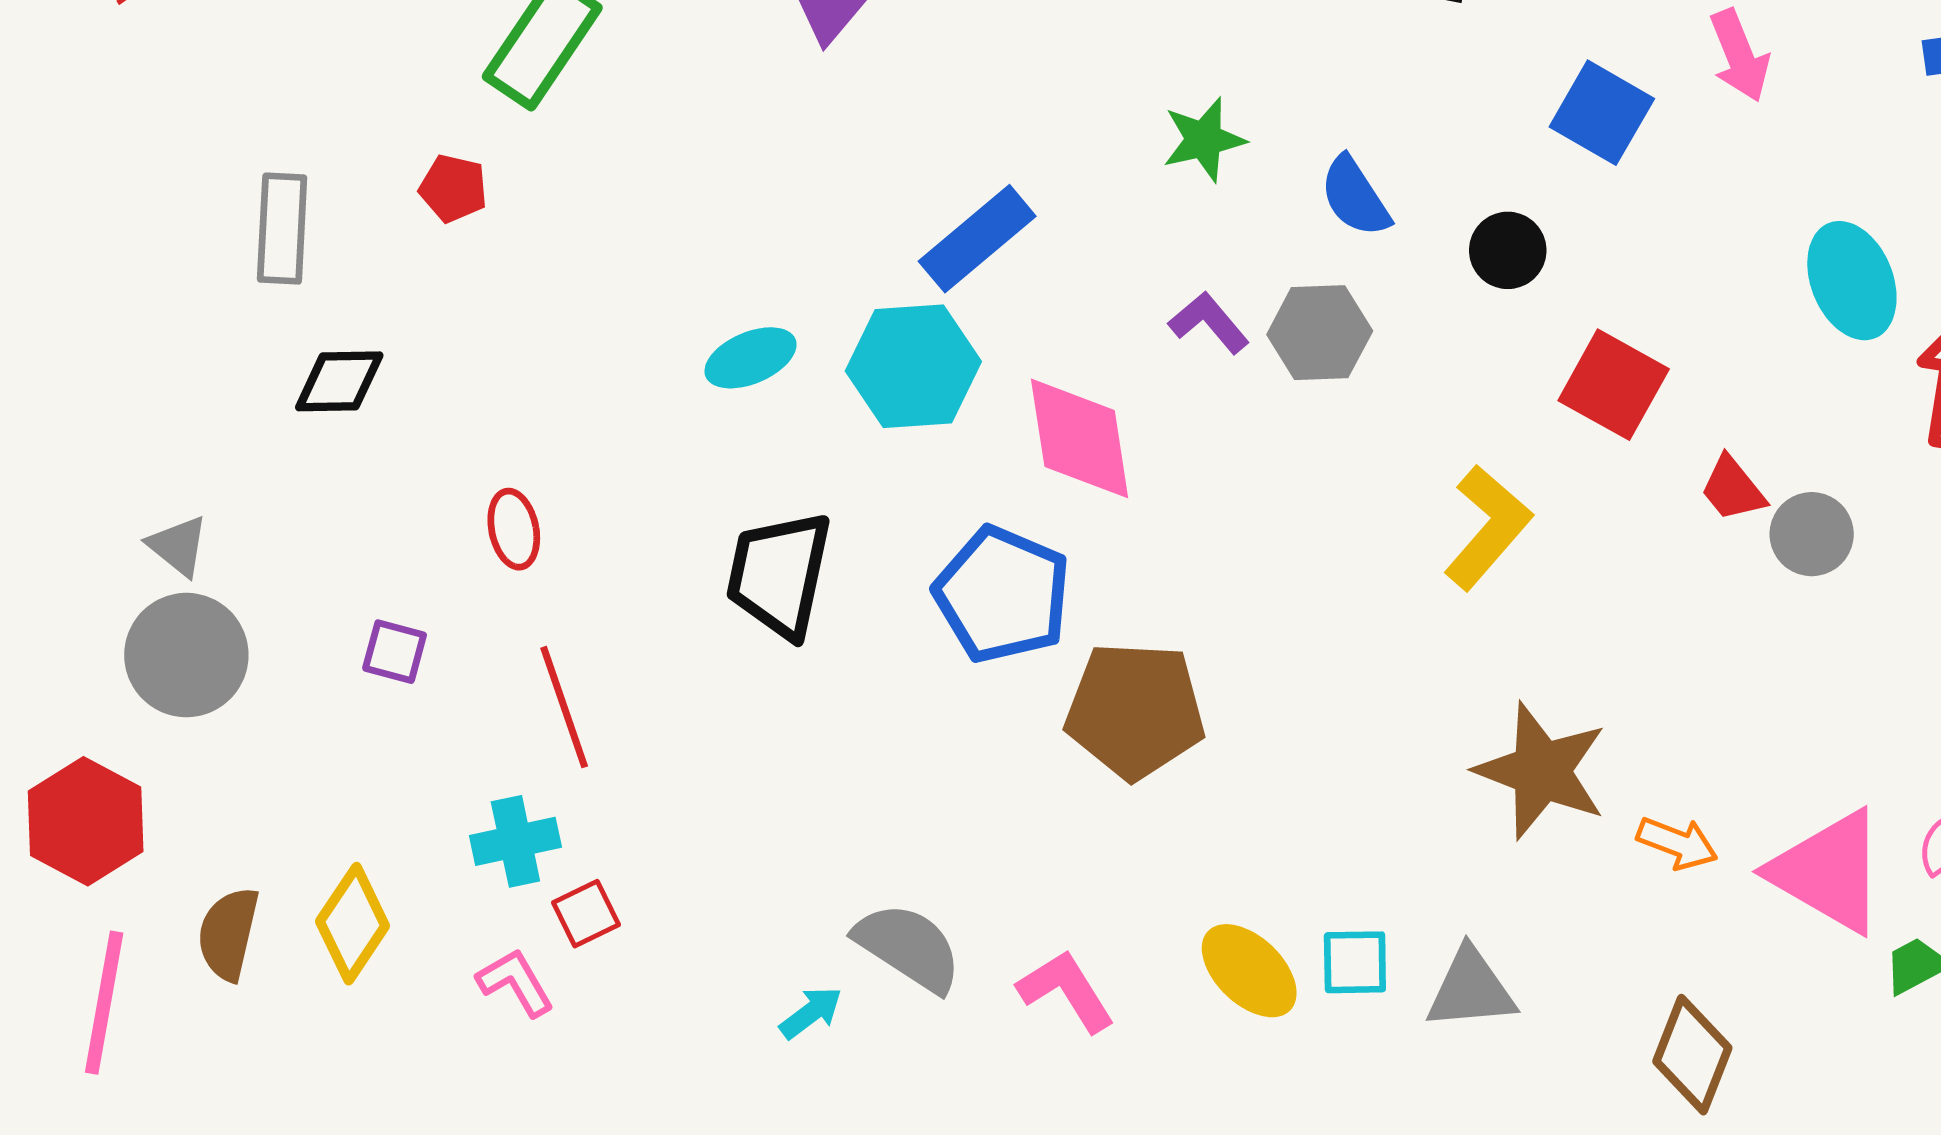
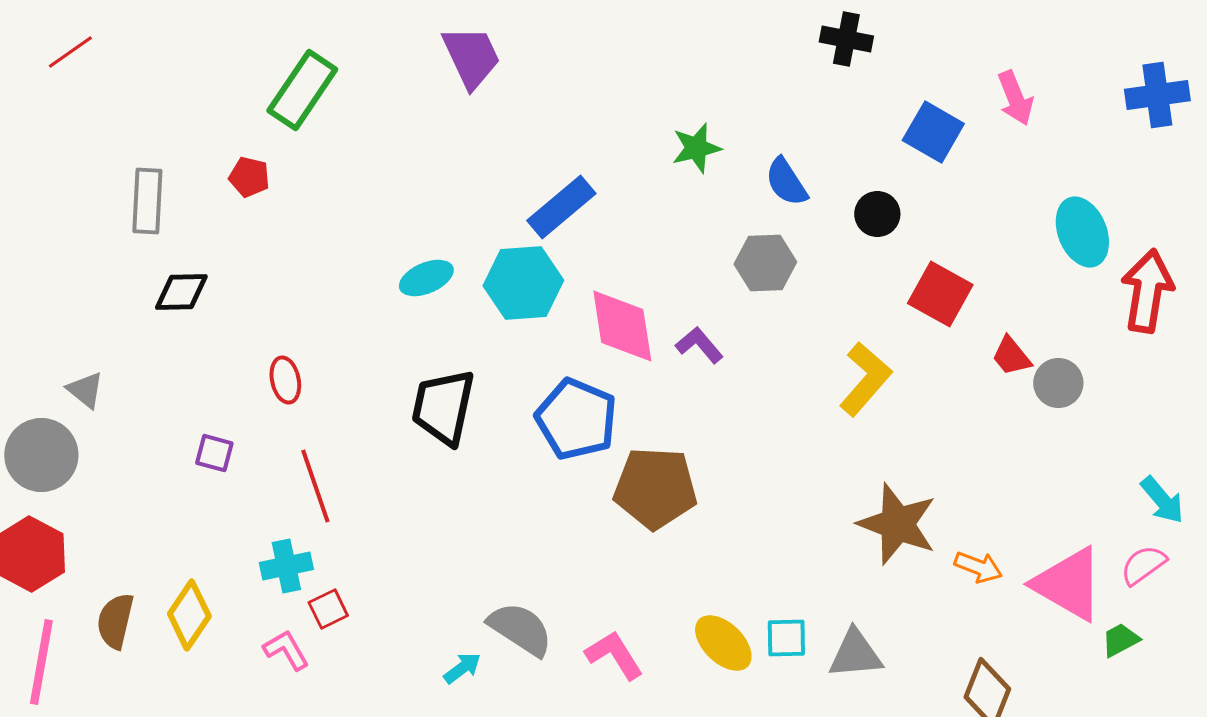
purple L-shape: (1209, 323) -> (699, 345), moved
gray circle: (186, 655) -> (41, 455), moved

